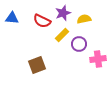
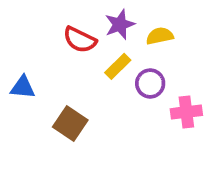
blue triangle: (12, 18) -> (23, 87), moved
brown square: (37, 65) -> (70, 123), turned -36

